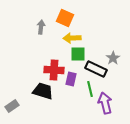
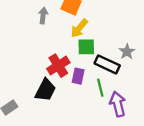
yellow arrow: (72, 38) -> (79, 28), turned -48
red cross: (54, 70) -> (58, 66), turned -36
black trapezoid: (43, 91) -> (45, 90), turned 100

